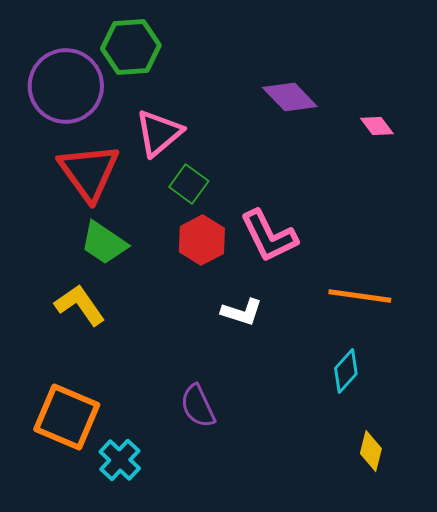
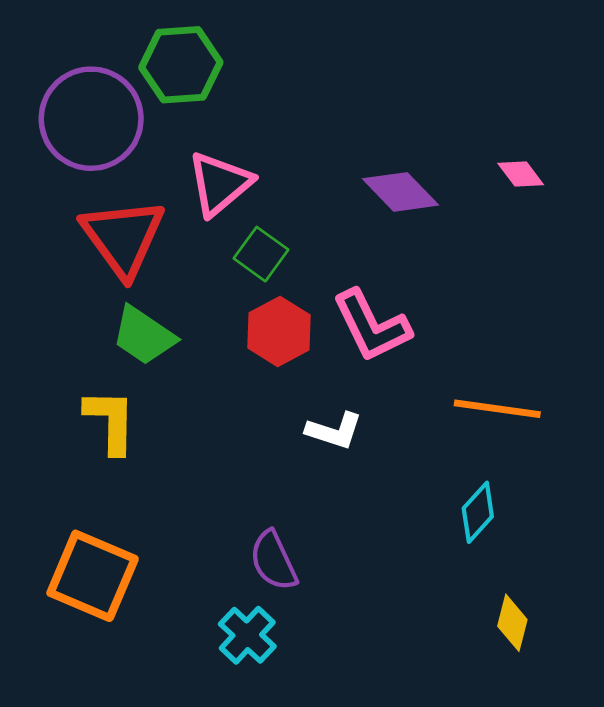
purple diamond: (290, 97) -> (401, 192), moved
yellow L-shape: (80, 305) -> (110, 421), turned 36
cyan cross: (120, 460) -> (247, 635), moved

